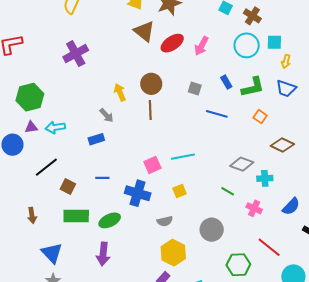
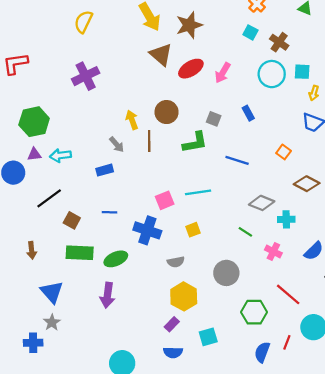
green L-shape: (253, 87) -> (195, 142), moved
brown line: (150, 110) -> (149, 141), moved
blue line: (217, 114) -> (237, 160), moved

